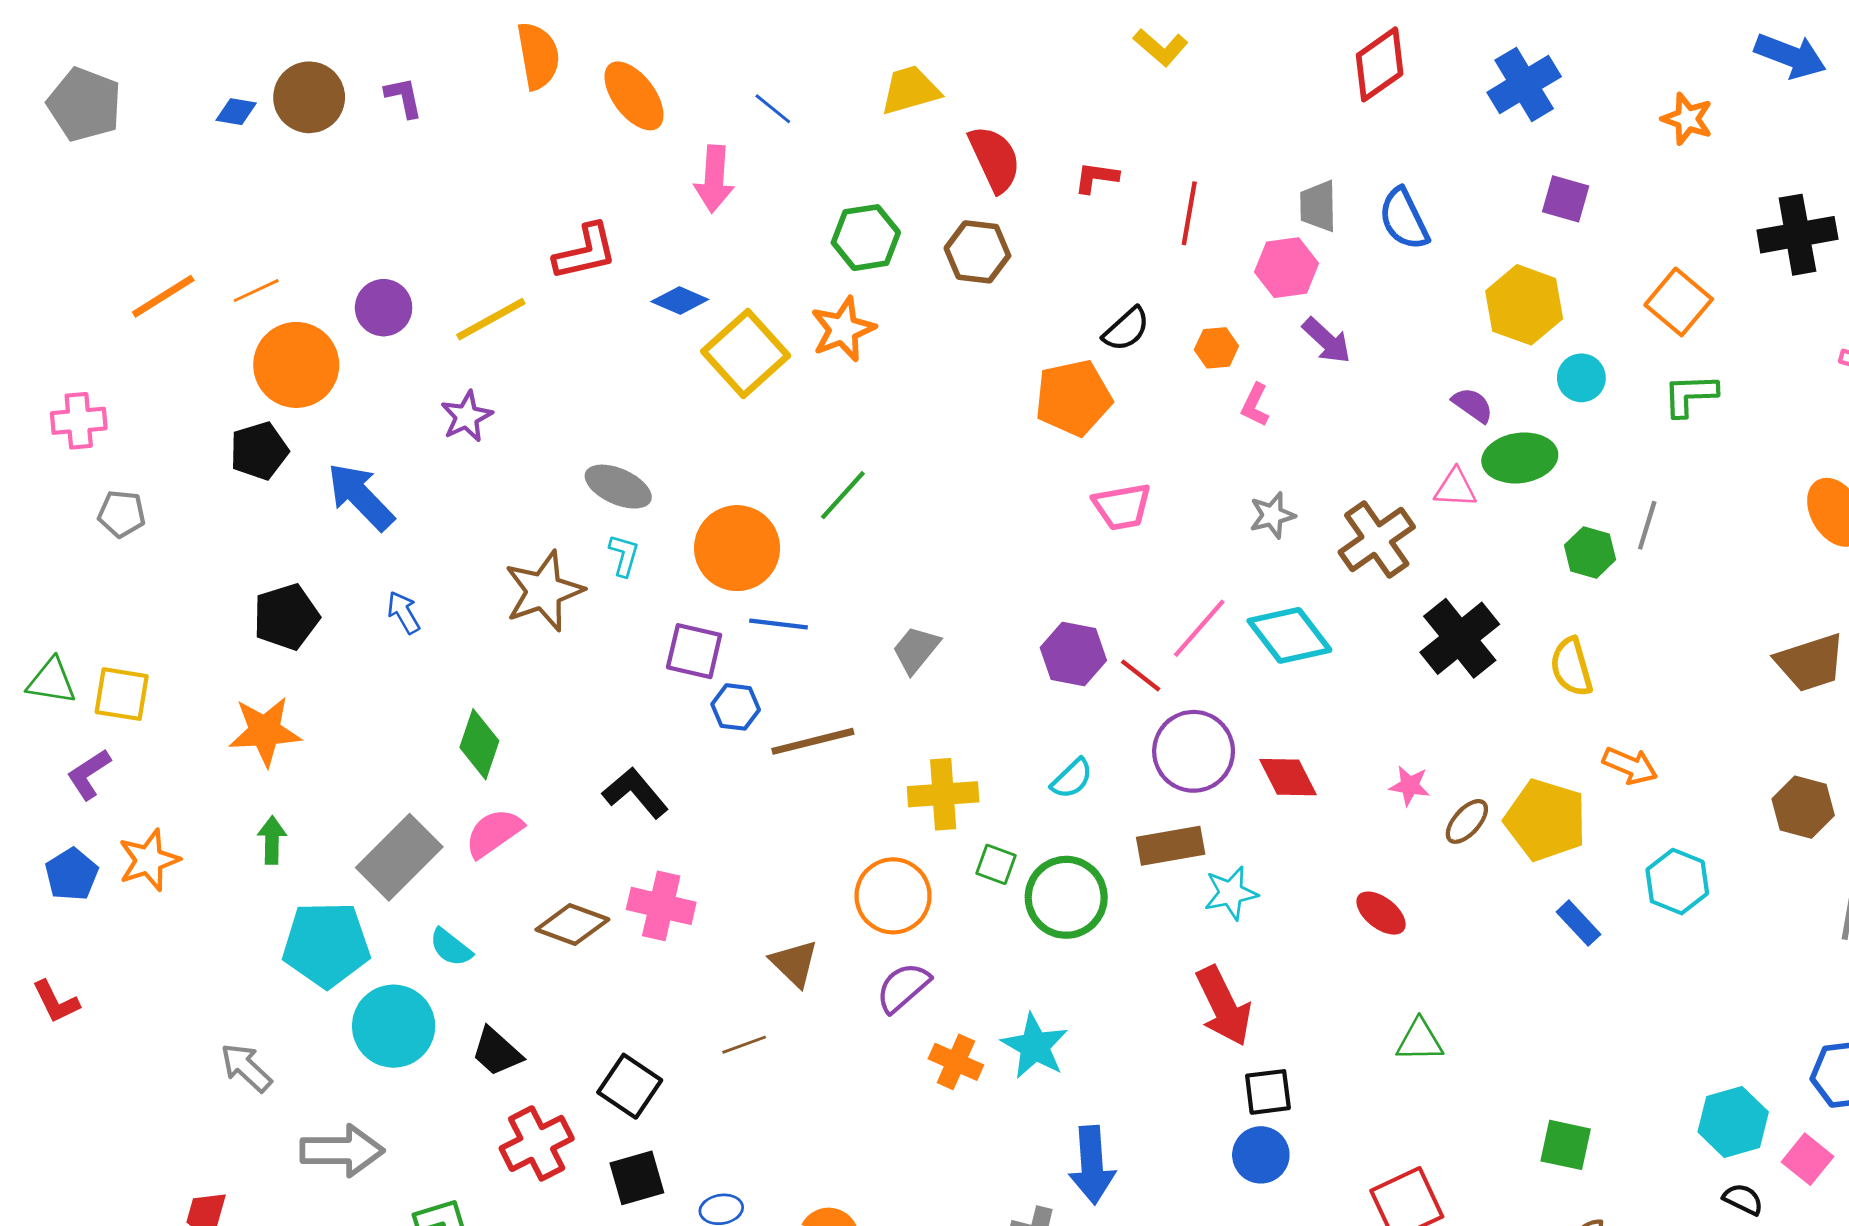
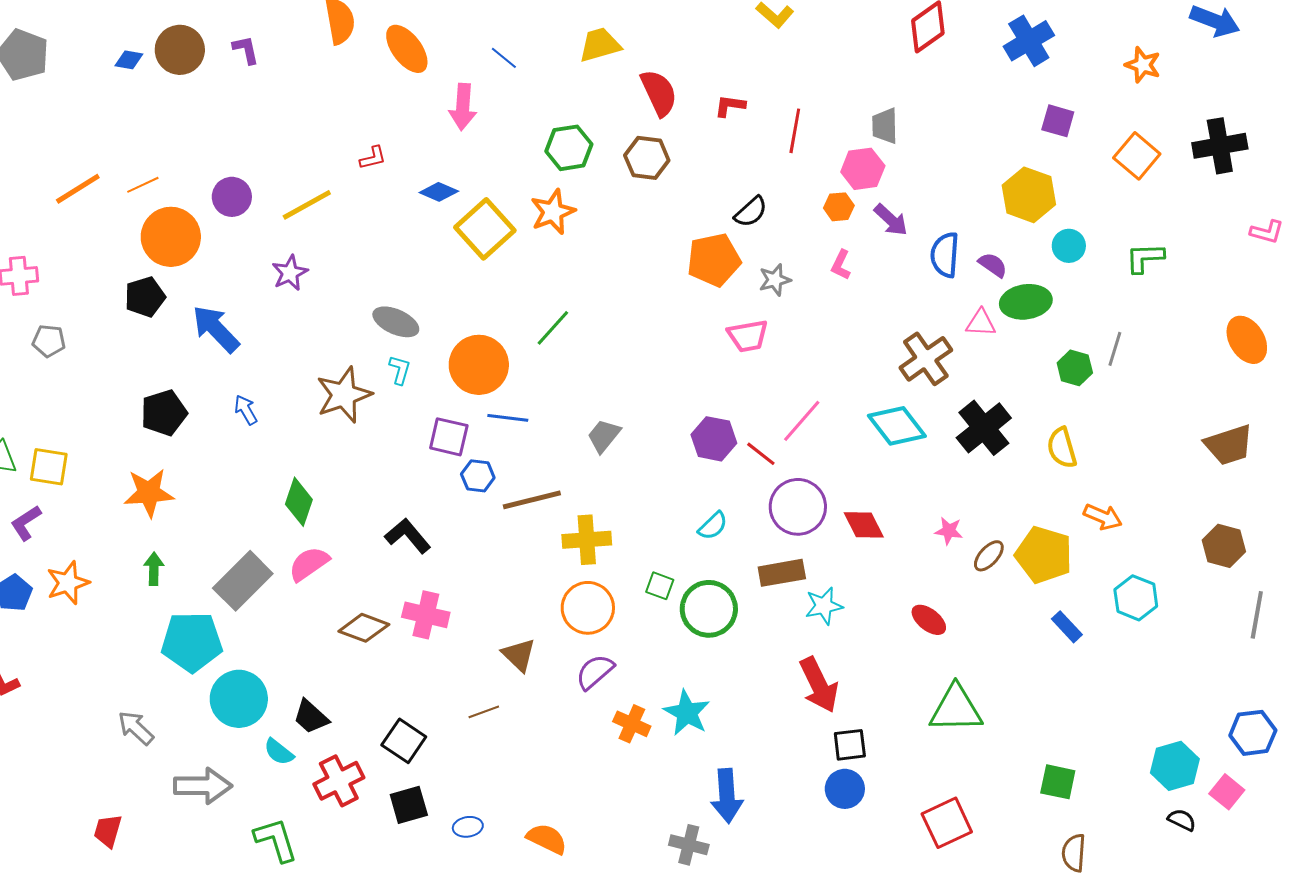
blue semicircle: (1404, 219) -> (945, 255), moved, turned 30
red L-shape: (585, 252) -> (373, 158), size x0.6
orange square: (1679, 302) -> (1137, 156), moved
orange hexagon: (1216, 348) -> (839, 207), moved
gray star: (1272, 515) -> (775, 280), moved
cyan diamond: (1289, 635) -> (897, 426), moved
yellow cross: (943, 794) -> (587, 540), moved
cyan semicircle: (451, 947) -> (279, 752), moved
green triangle: (1420, 1040) -> (956, 709), size x1.6

